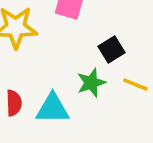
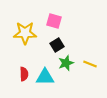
black square: (111, 50) -> (57, 45), moved

